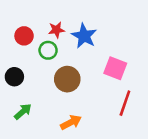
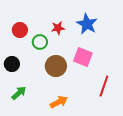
red star: (56, 30) -> (58, 28), moved
blue star: (84, 36) -> (87, 24), moved
pink square: (115, 68) -> (83, 57), moved

